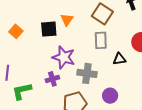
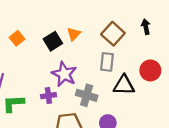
black square: (49, 29) -> (53, 41), turned -36
black triangle: (119, 59) -> (124, 85), size x1.5

